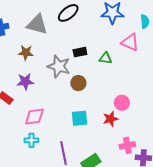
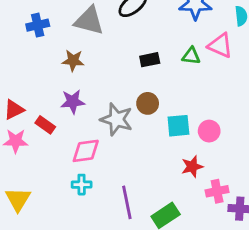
green triangle: (106, 58) -> (191, 56), moved
gray star: (59, 66) -> (117, 119), moved
cyan square: (79, 118) -> (178, 126), moved
red star: (111, 119) -> (192, 167), moved

